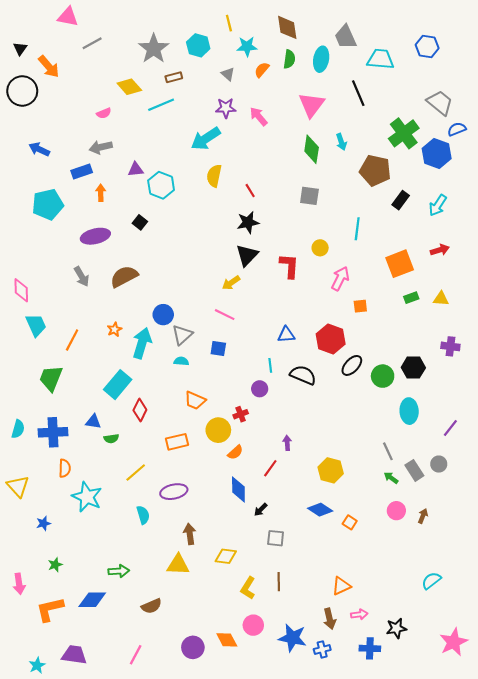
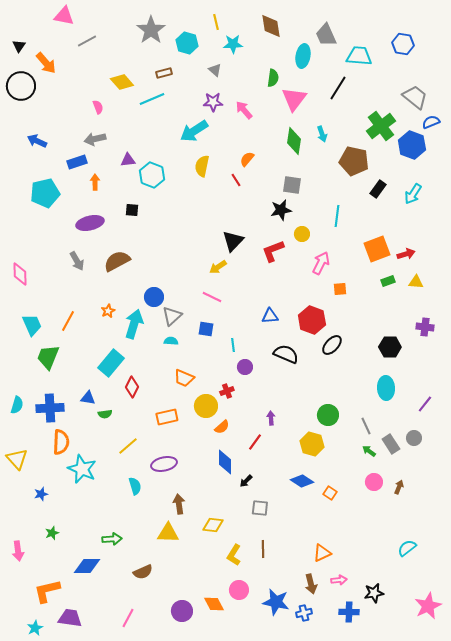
gray star: (154, 49) -> (151, 30), moved
green semicircle: (289, 59) -> (273, 78), moved
orange semicircle: (262, 70) -> (247, 159), moved
black line: (358, 93) -> (338, 88), turned 55
pink semicircle: (104, 113) -> (98, 107), turned -88
black square: (140, 222) -> (132, 210), turned -32
black star: (248, 222) -> (281, 210), moved
red arrow: (440, 250) -> (406, 254), moved
red L-shape: (289, 266) -> (273, 251), turned -115
cyan trapezoid: (36, 325) -> (32, 325), moved
cyan line: (270, 365) -> (233, 345), moved
green circle: (383, 376) -> (328, 415), moved
orange semicircle: (65, 468) -> (61, 442), size x1.4
orange L-shape: (50, 609) -> (47, 591), moved

